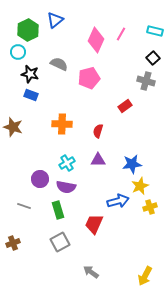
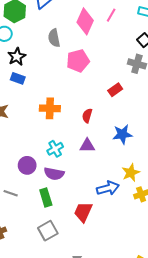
gray semicircle: (59, 64) -> (54, 38), moved, turned -126
black star: (30, 74) -> (17, 57), turned 30
blue star: (132, 164) -> (122, 134), moved

